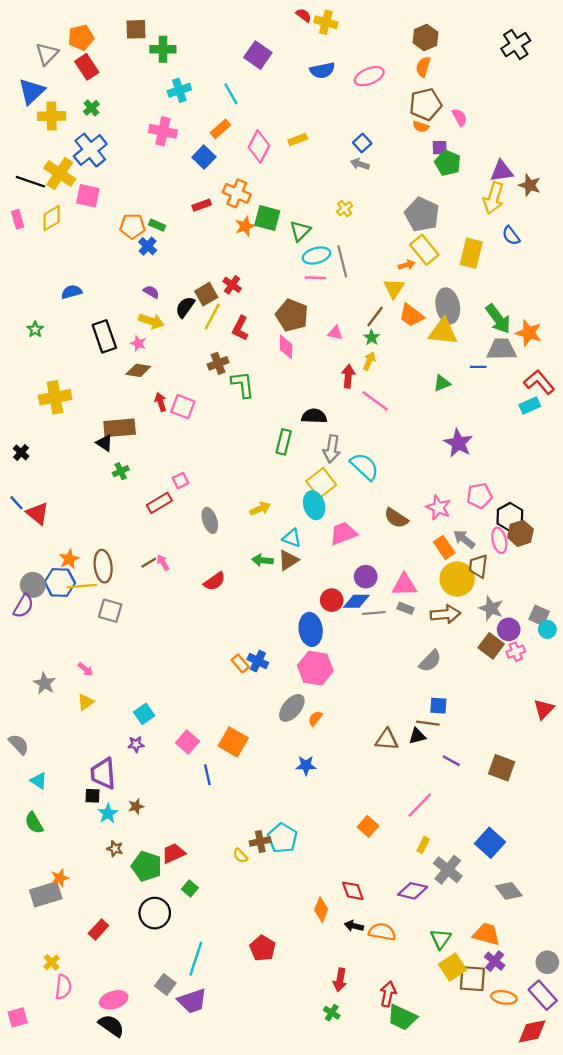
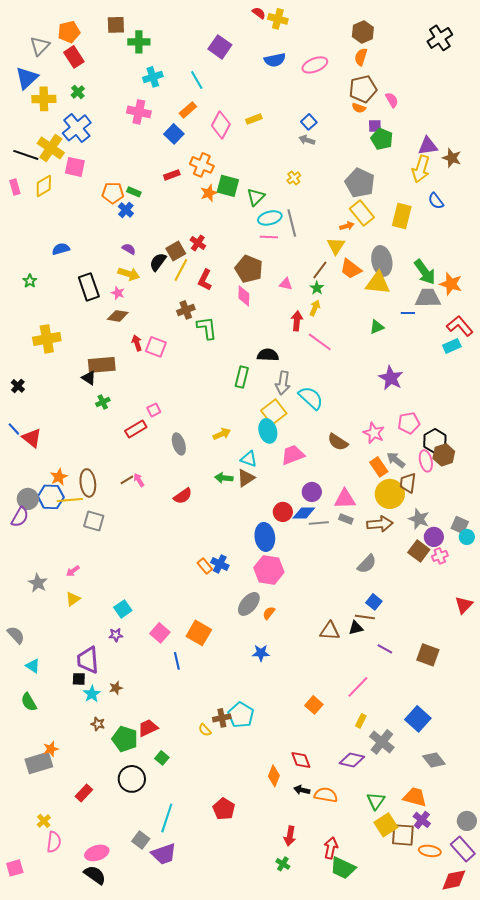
pink arrow: (86, 669) -> (73, 571), turned 104
blue square: (438, 706) -> (374, 602), turned 35

